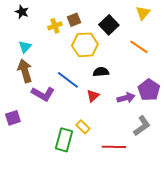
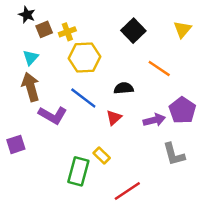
yellow triangle: (143, 13) -> (182, 29), moved
brown square: (74, 20) -> (44, 29), moved
yellow hexagon: (85, 45) -> (84, 58), moved
orange line: (139, 47) -> (159, 69), moved
gray L-shape: (142, 126) -> (174, 154), turned 110
red line: (114, 147) -> (127, 191), moved, turned -35

